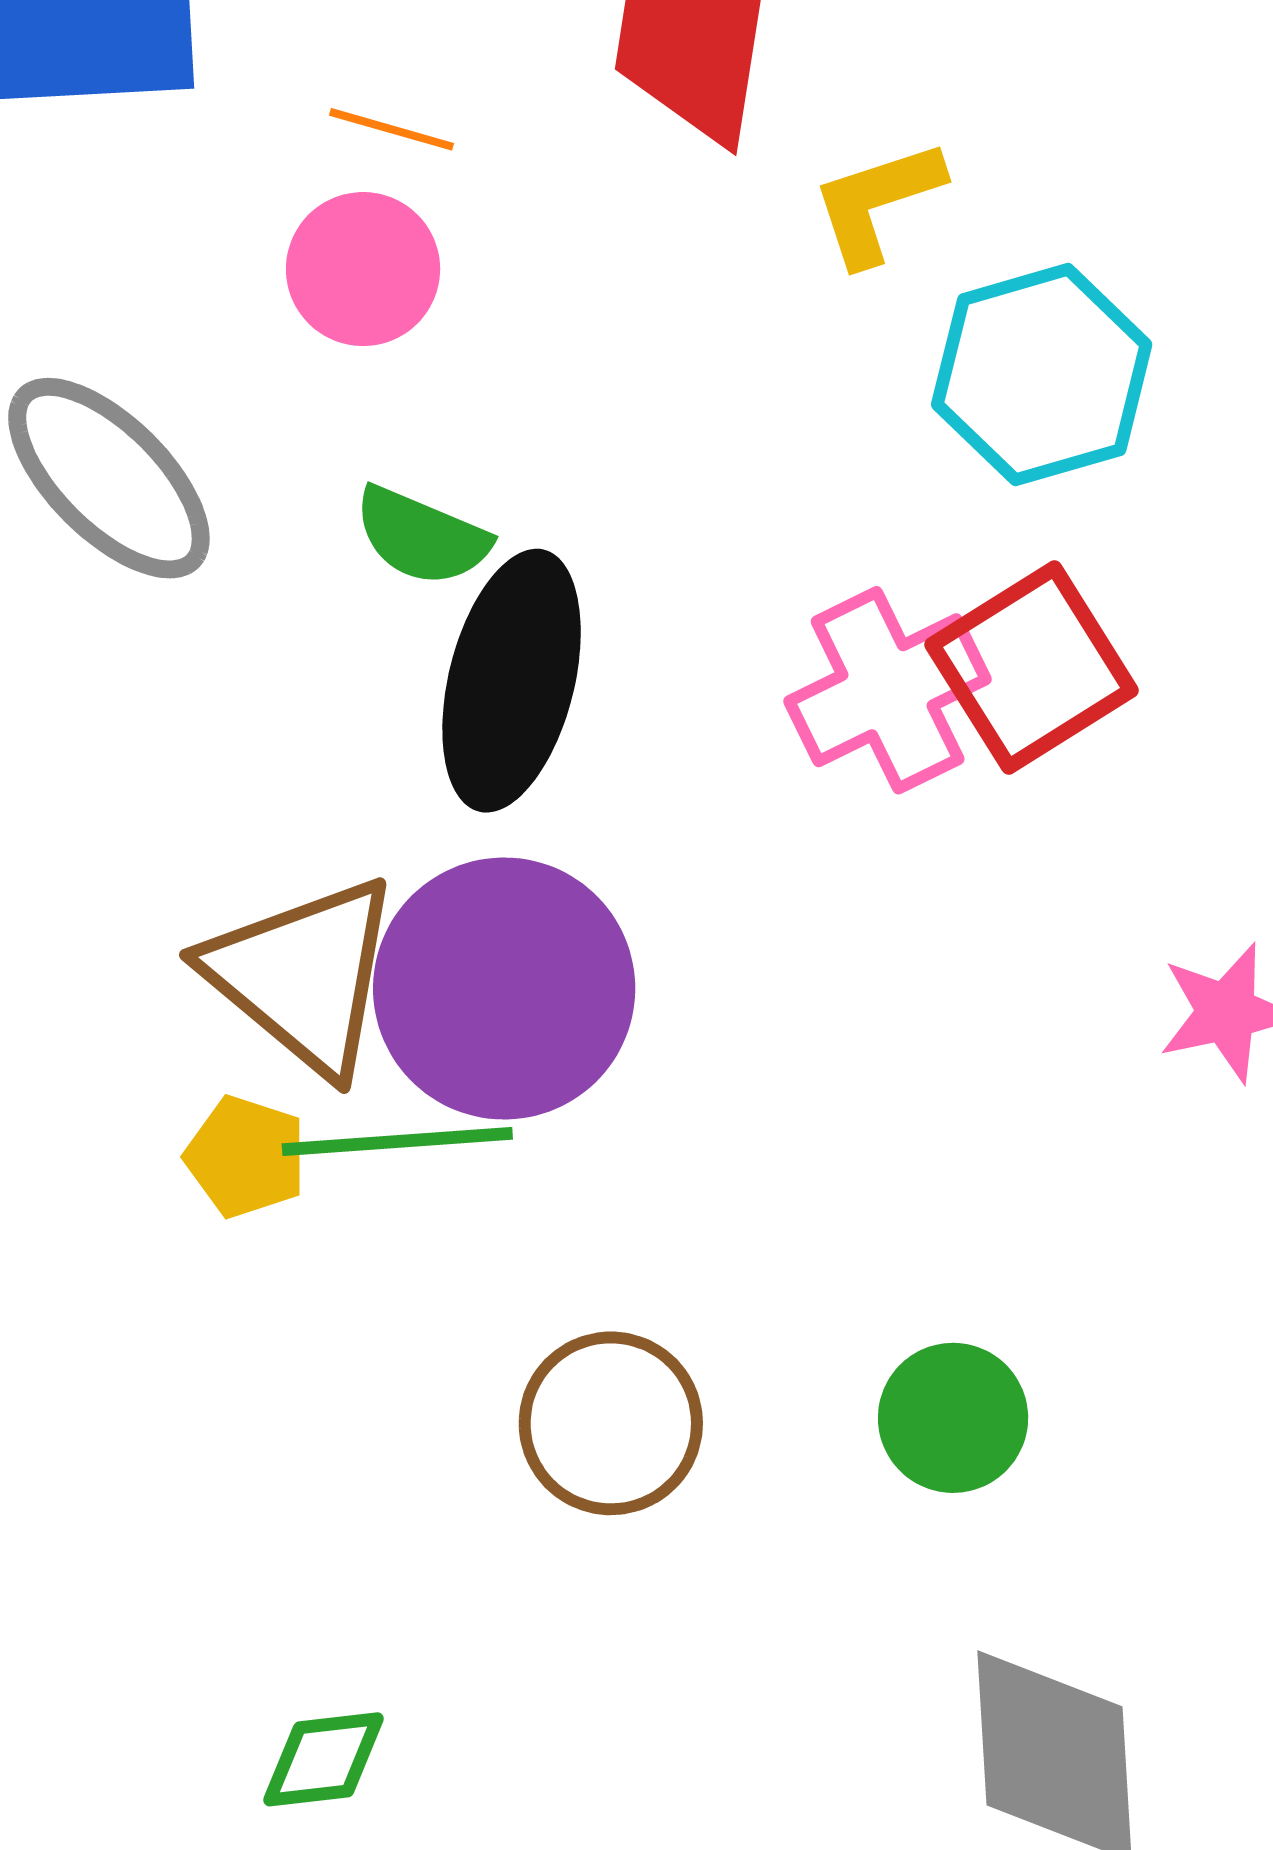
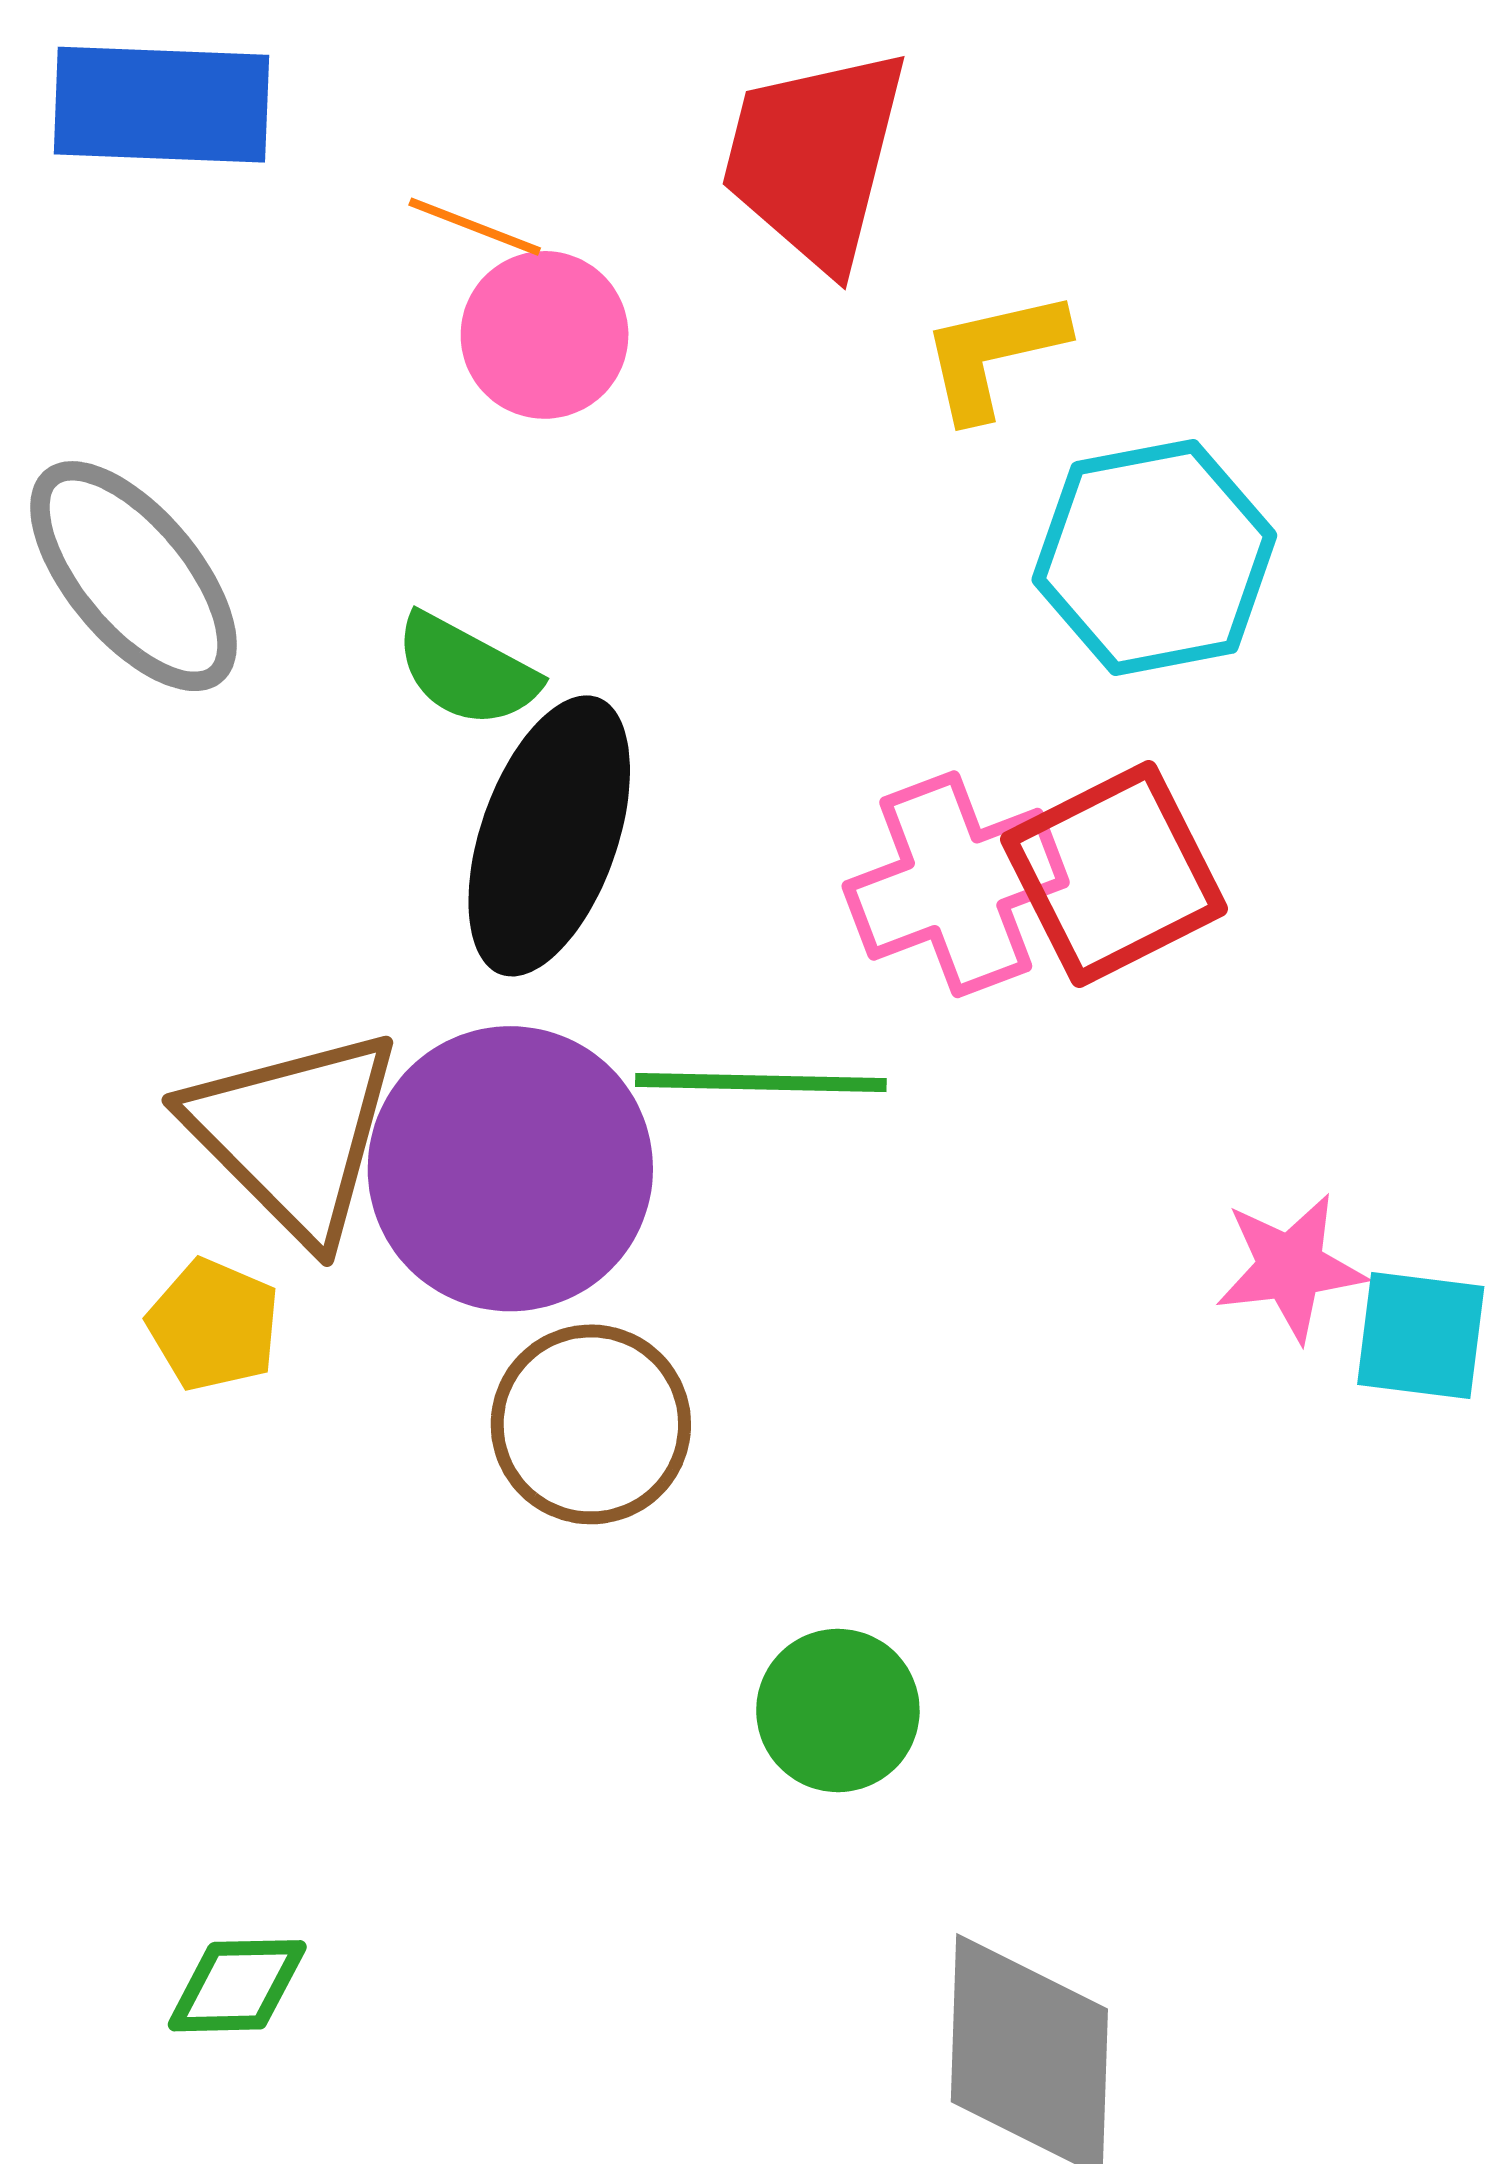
pink circle: (363, 269) -> (545, 335), moved
green line: (397, 1142) -> (761, 1083), moved
green circle: (953, 1418) -> (838, 1710), moved
brown circle: (611, 1423) -> (591, 1424), moved

